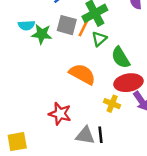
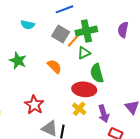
green star: (42, 34) -> (18, 61), moved
orange semicircle: (82, 74) -> (54, 66), moved, size x0.7
red ellipse: (128, 83) -> (84, 89), moved

